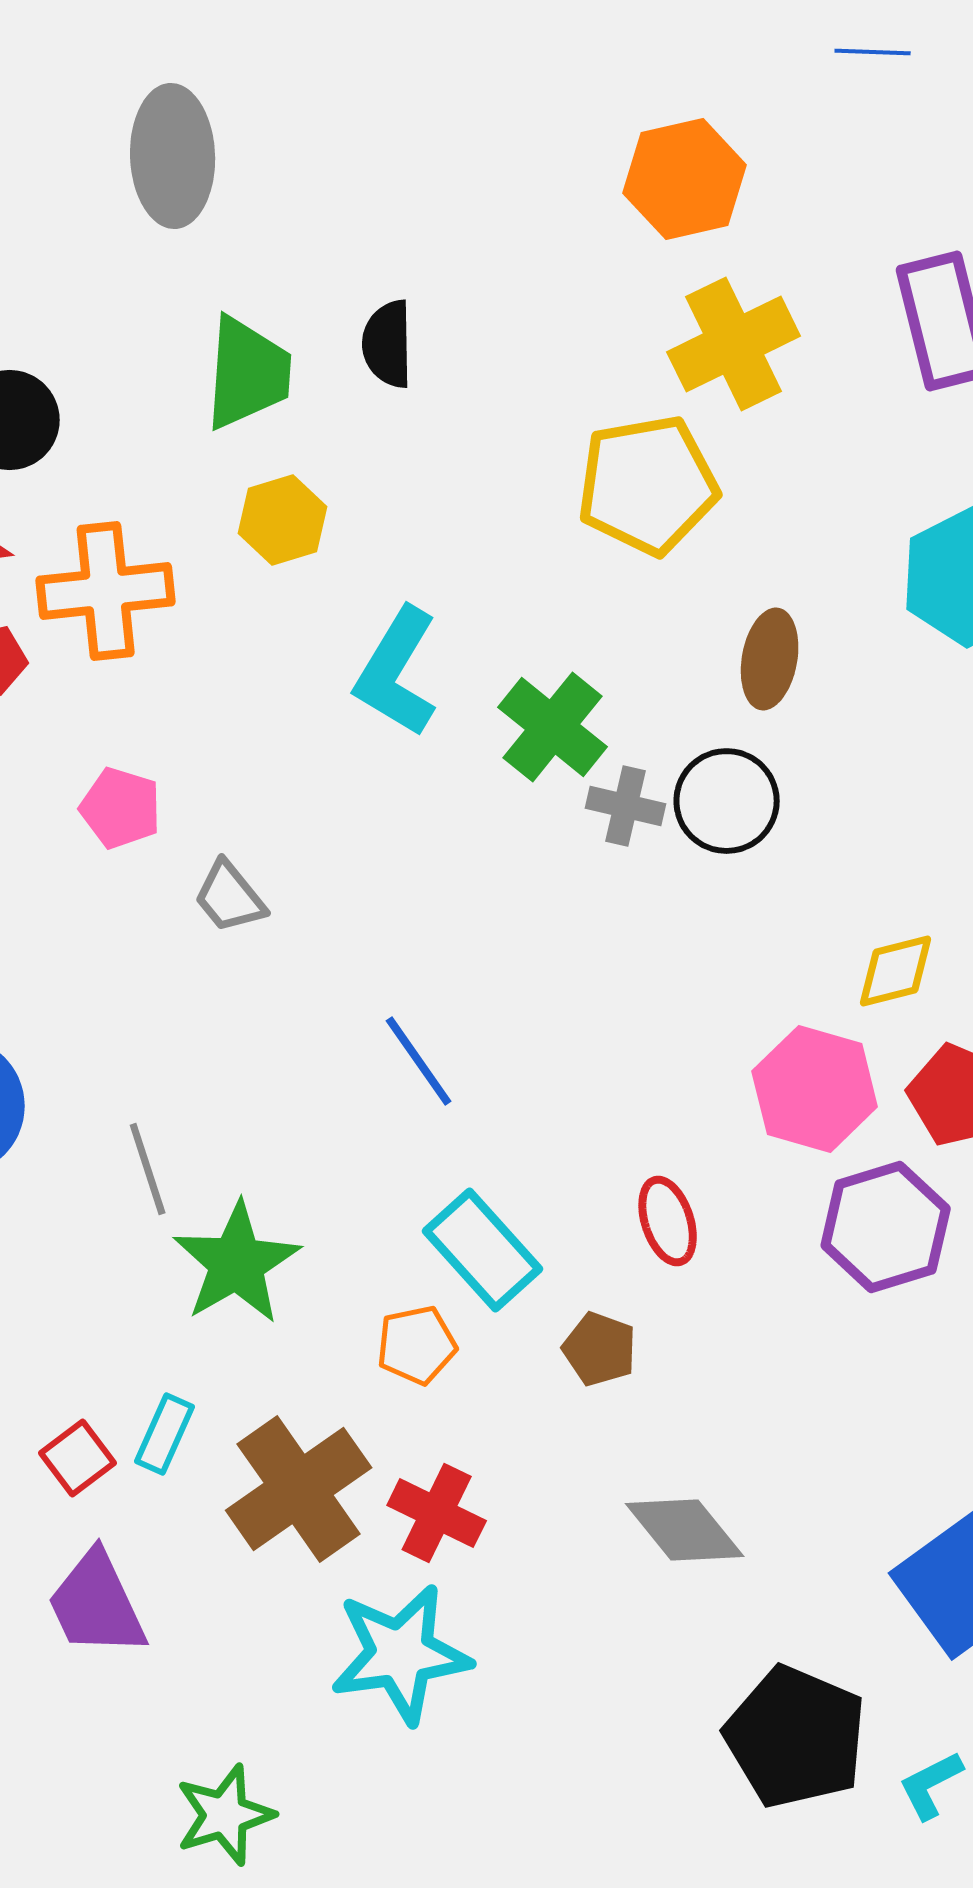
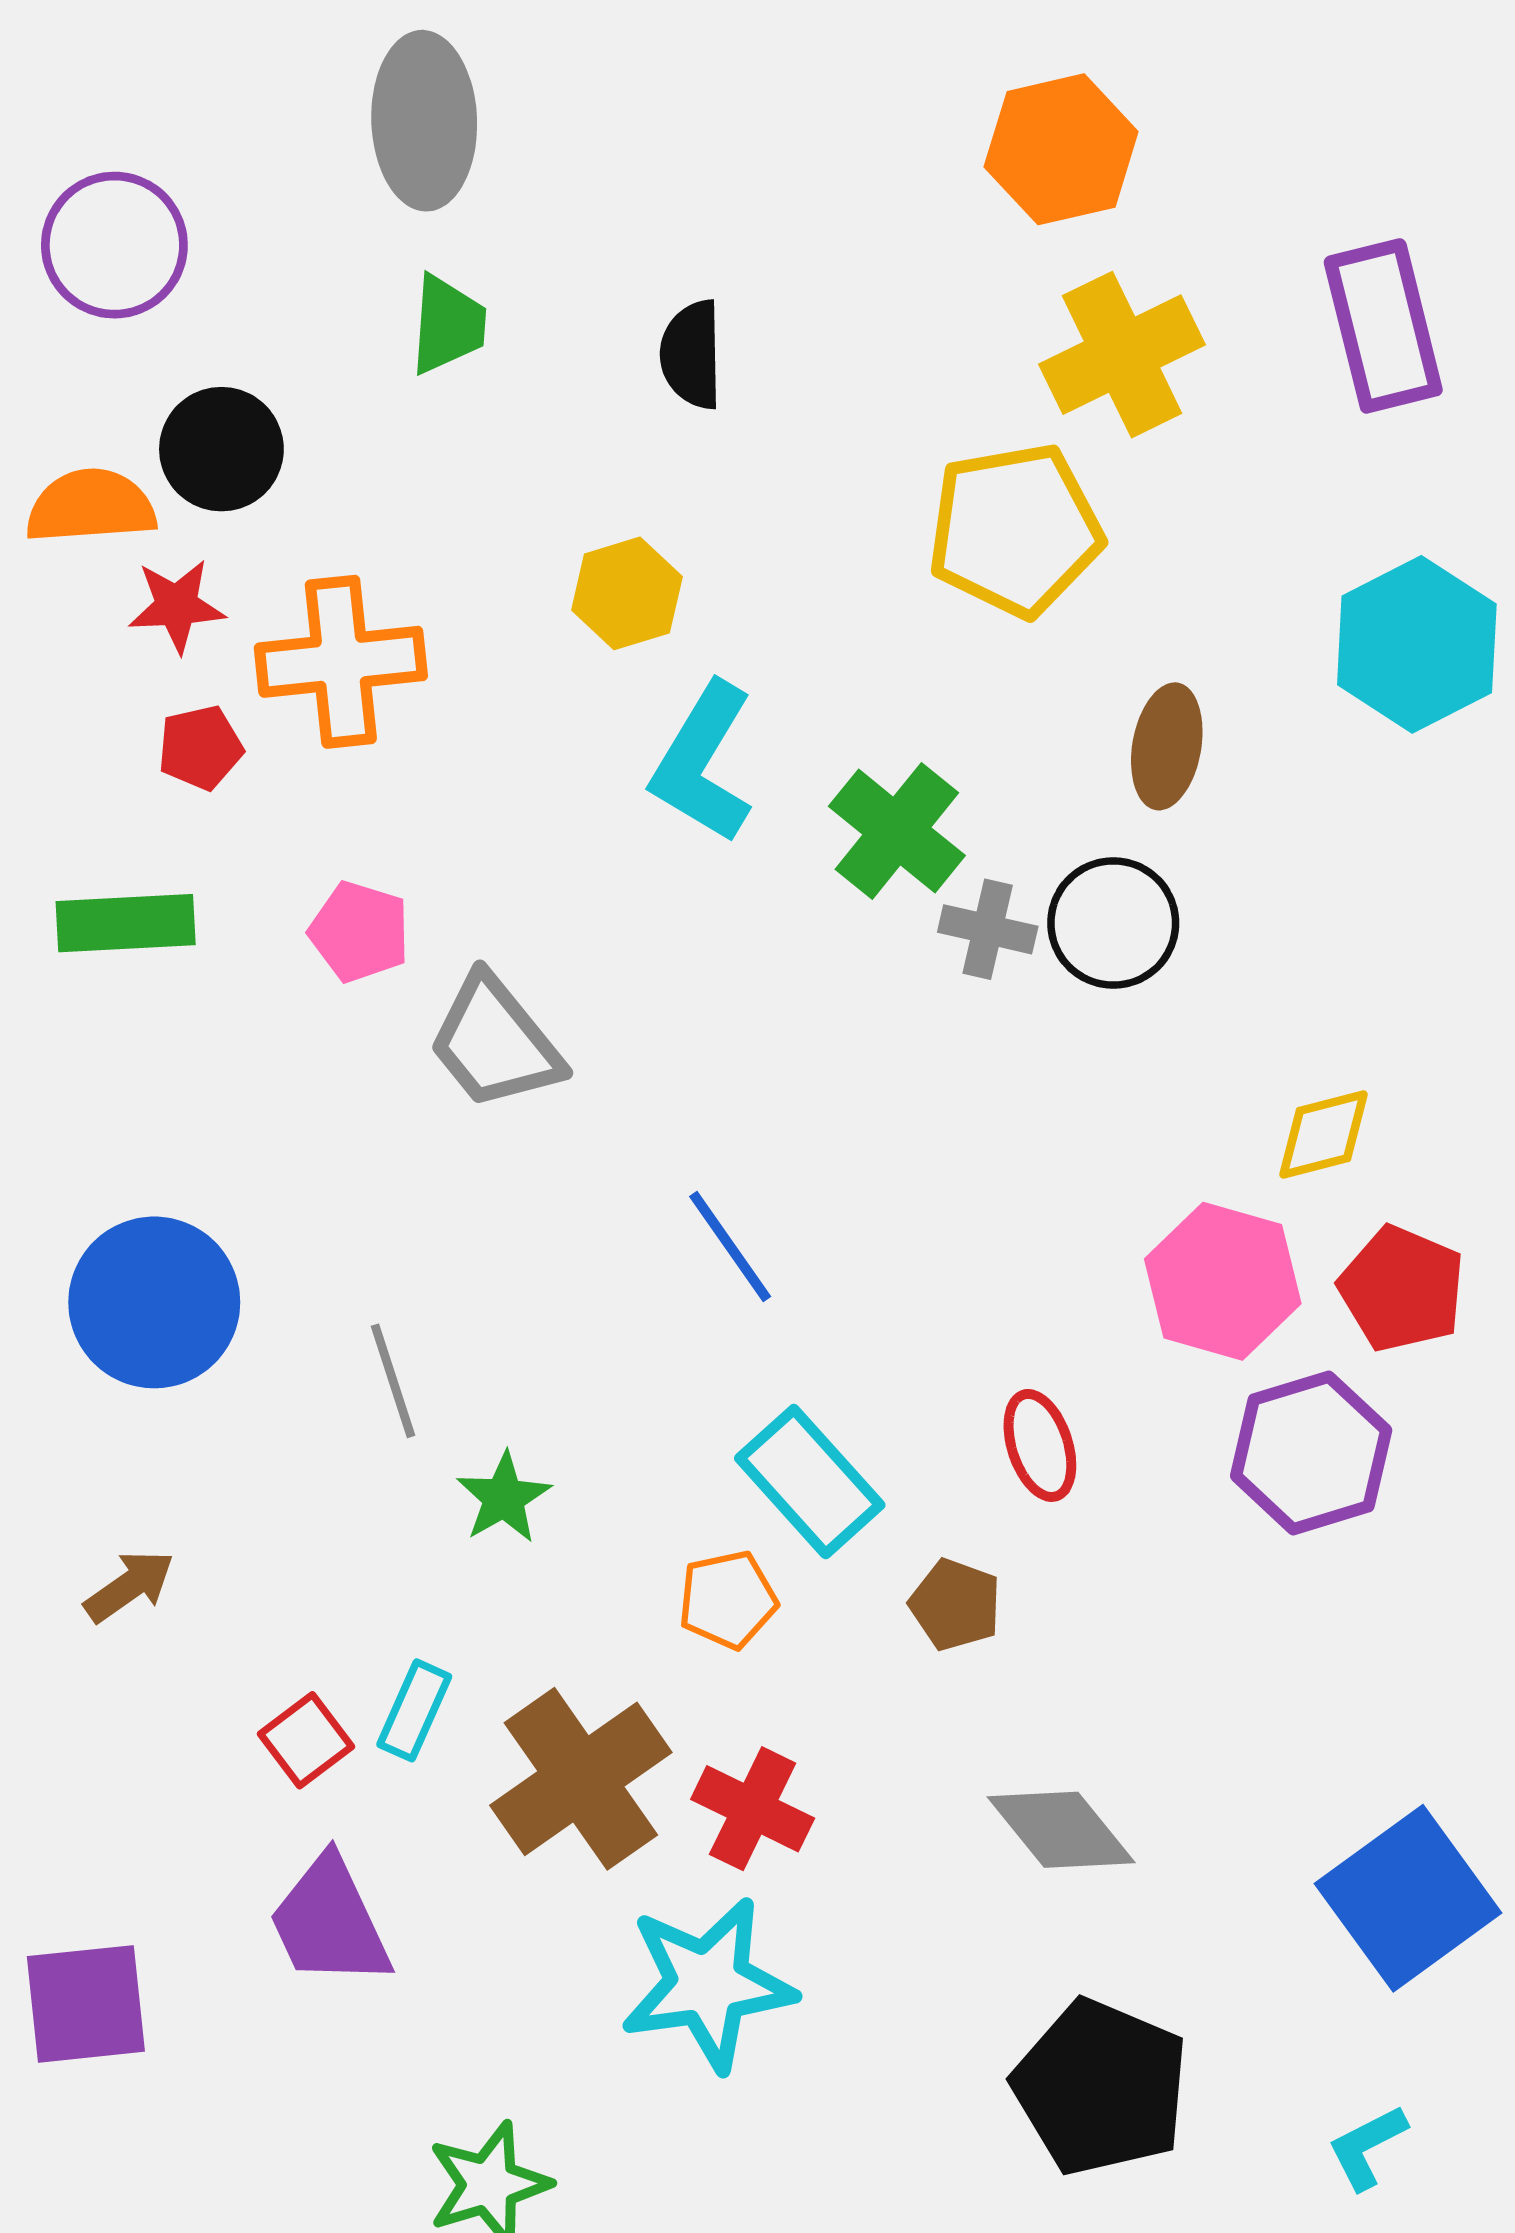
green trapezoid: (248, 373) -> (448, 325), moved, size x0.7
yellow hexagon: (283, 520) -> (627, 593), moved
gray trapezoid: (230, 897) -> (495, 1042), size x1.5
green star: (237, 1263) -> (504, 1498), size x0.6
black pentagon: (796, 1737) -> (1101, 2087), moved

